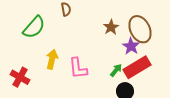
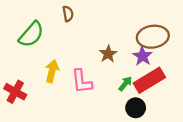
brown star: (111, 27) -> (108, 54), moved
brown ellipse: (140, 29) -> (153, 37), turned -72

